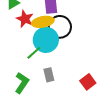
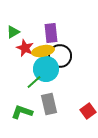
gray rectangle: (49, 75) -> (49, 104), size x1.5
green L-shape: (22, 83) -> (22, 112), turned -105

